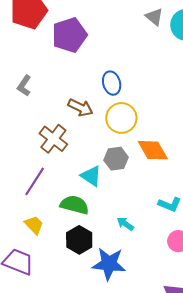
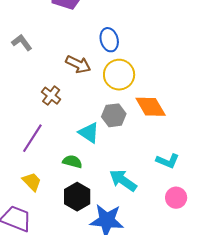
gray L-shape: (24, 86) -> (22, 43), turned 110
brown cross: (53, 139) -> (51, 96), size x0.7
green semicircle: (75, 205) -> (72, 162), size x0.7
cyan arrow: (125, 224) -> (123, 180), size x1.6

